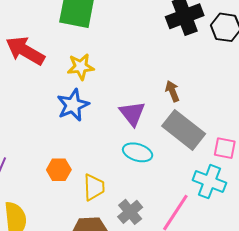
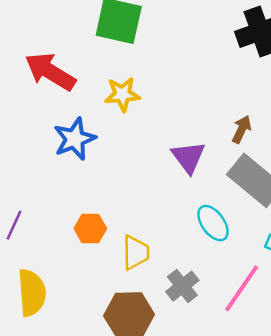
brown arrow: (172, 91) -> (242, 129), turned 45
blue star: (73, 105) -> (75, 139), moved
cyan ellipse: (138, 152) -> (213, 223), moved, turned 36

